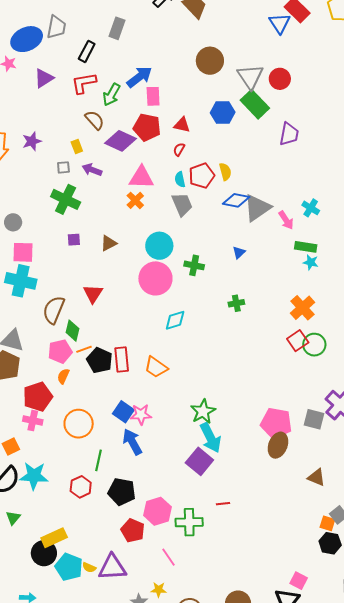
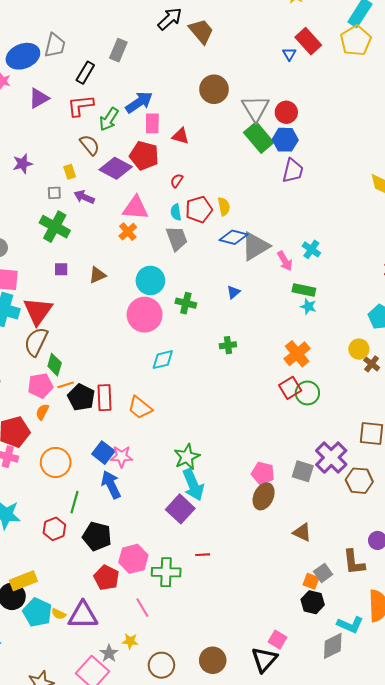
blue triangle: (280, 23) -> (289, 54), size x0.6
blue hexagon: (223, 112) -> (285, 140), moved
red triangle: (182, 125) -> (181, 136), moved
red triangle: (93, 294) -> (38, 311), moved, size x1.4
pink pentagon: (276, 423) -> (263, 473), size x0.7

